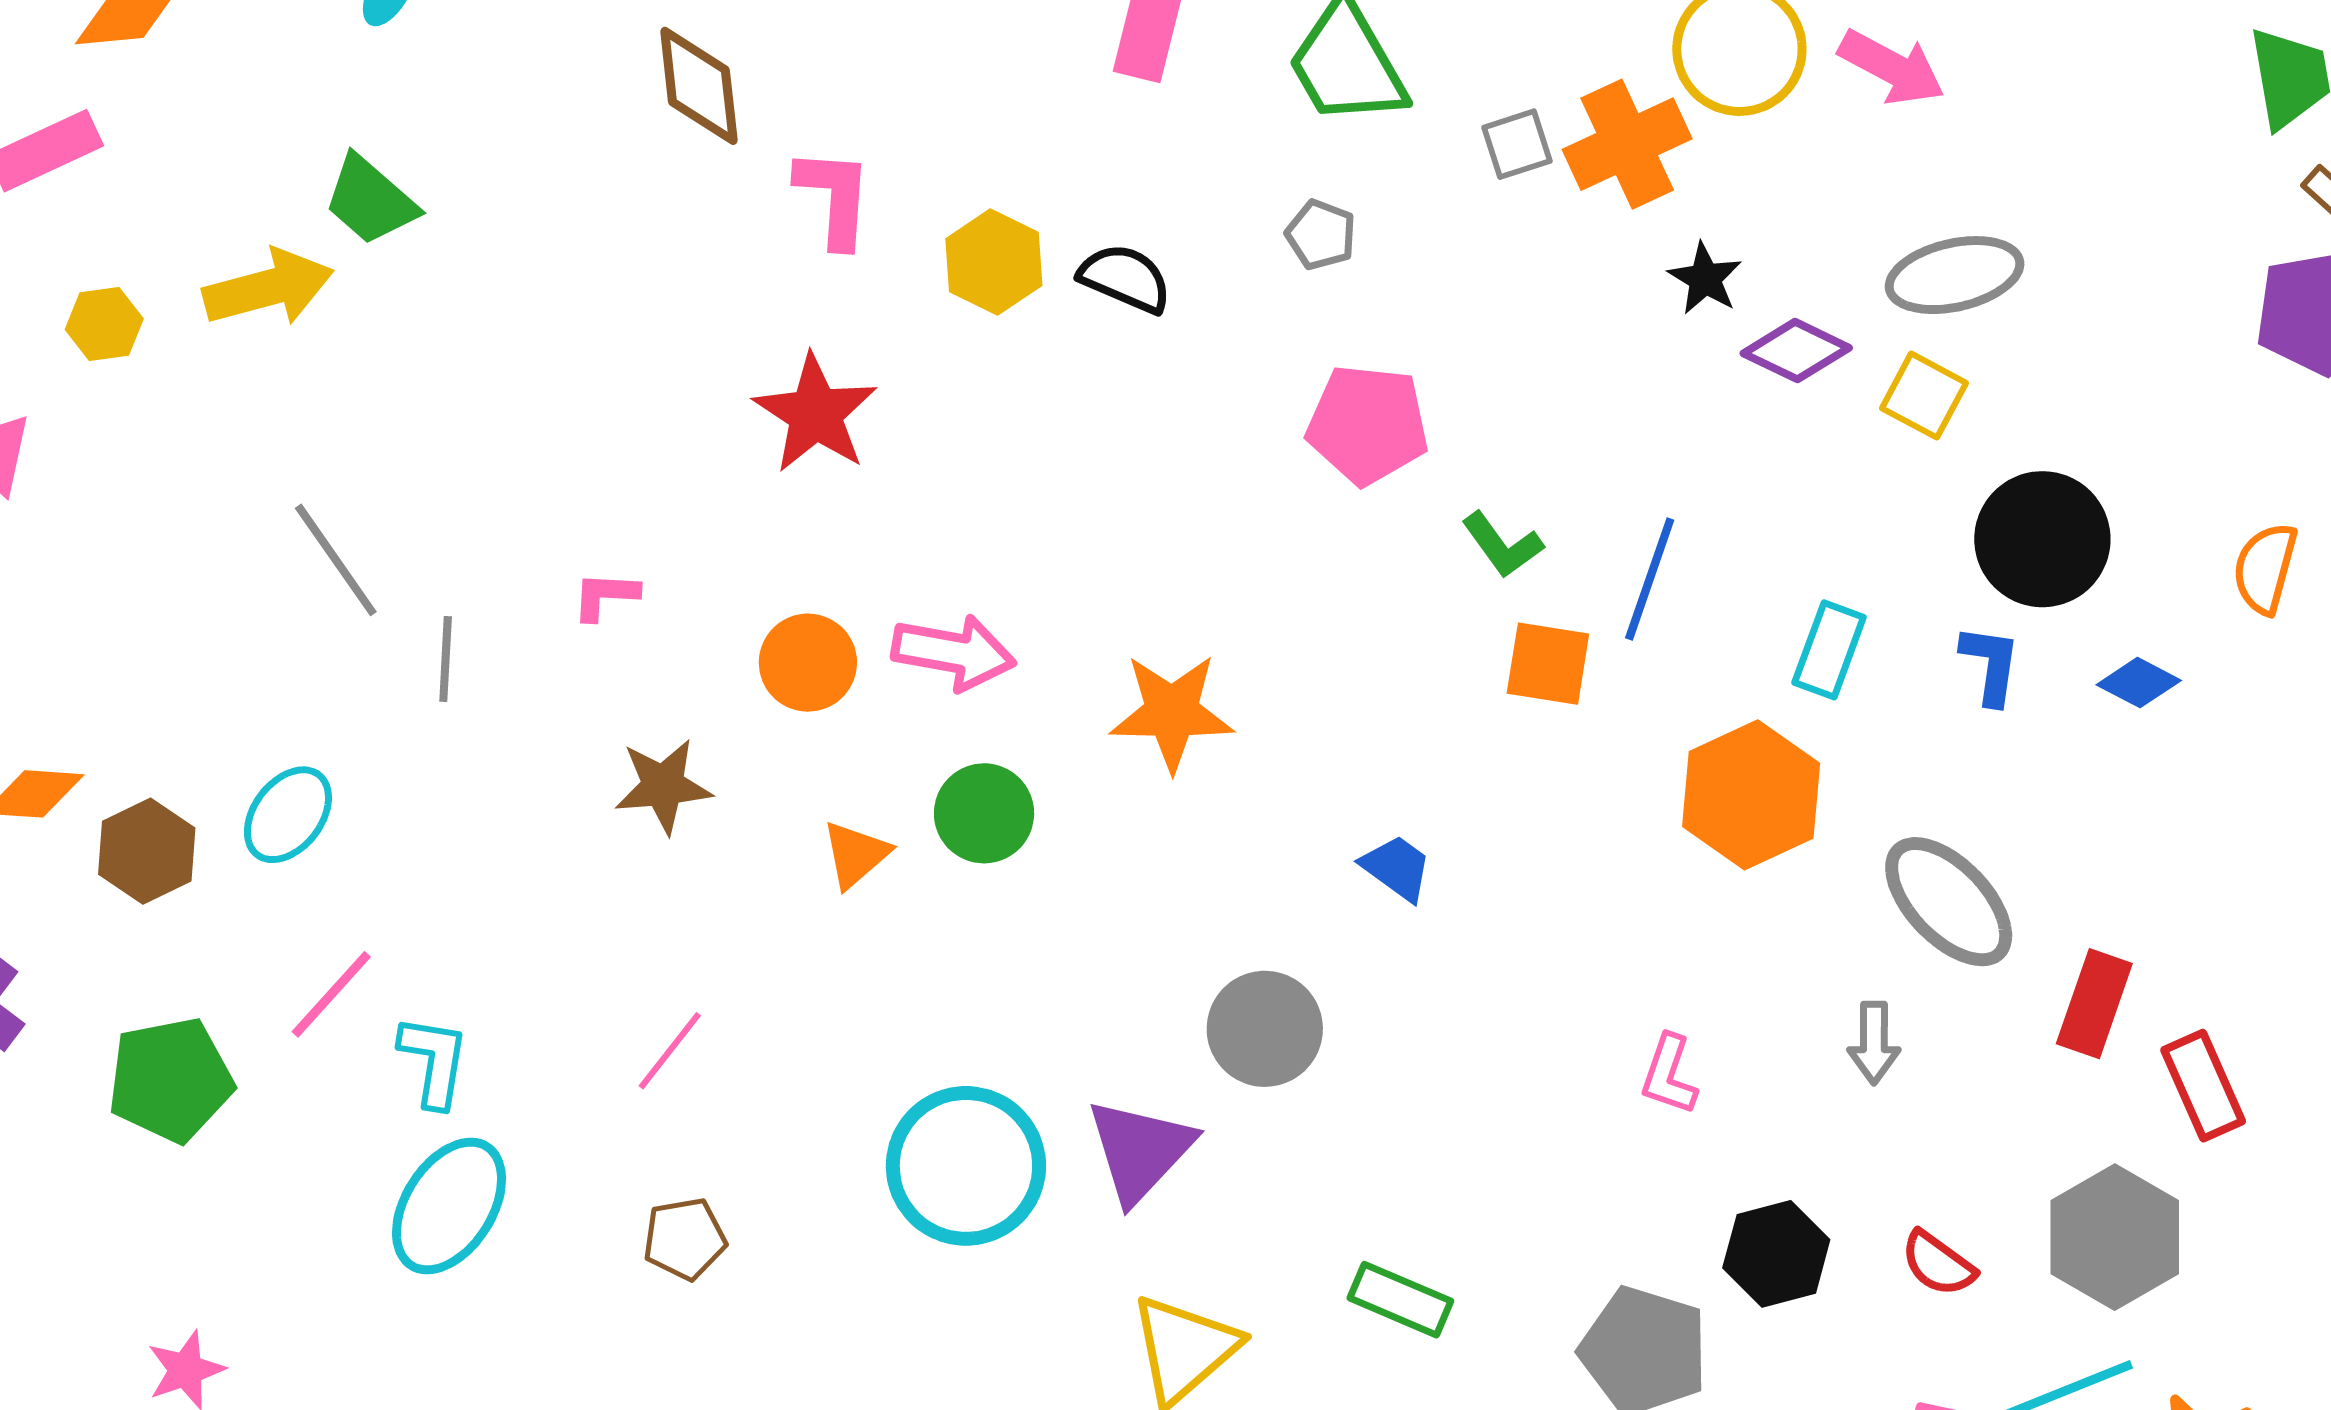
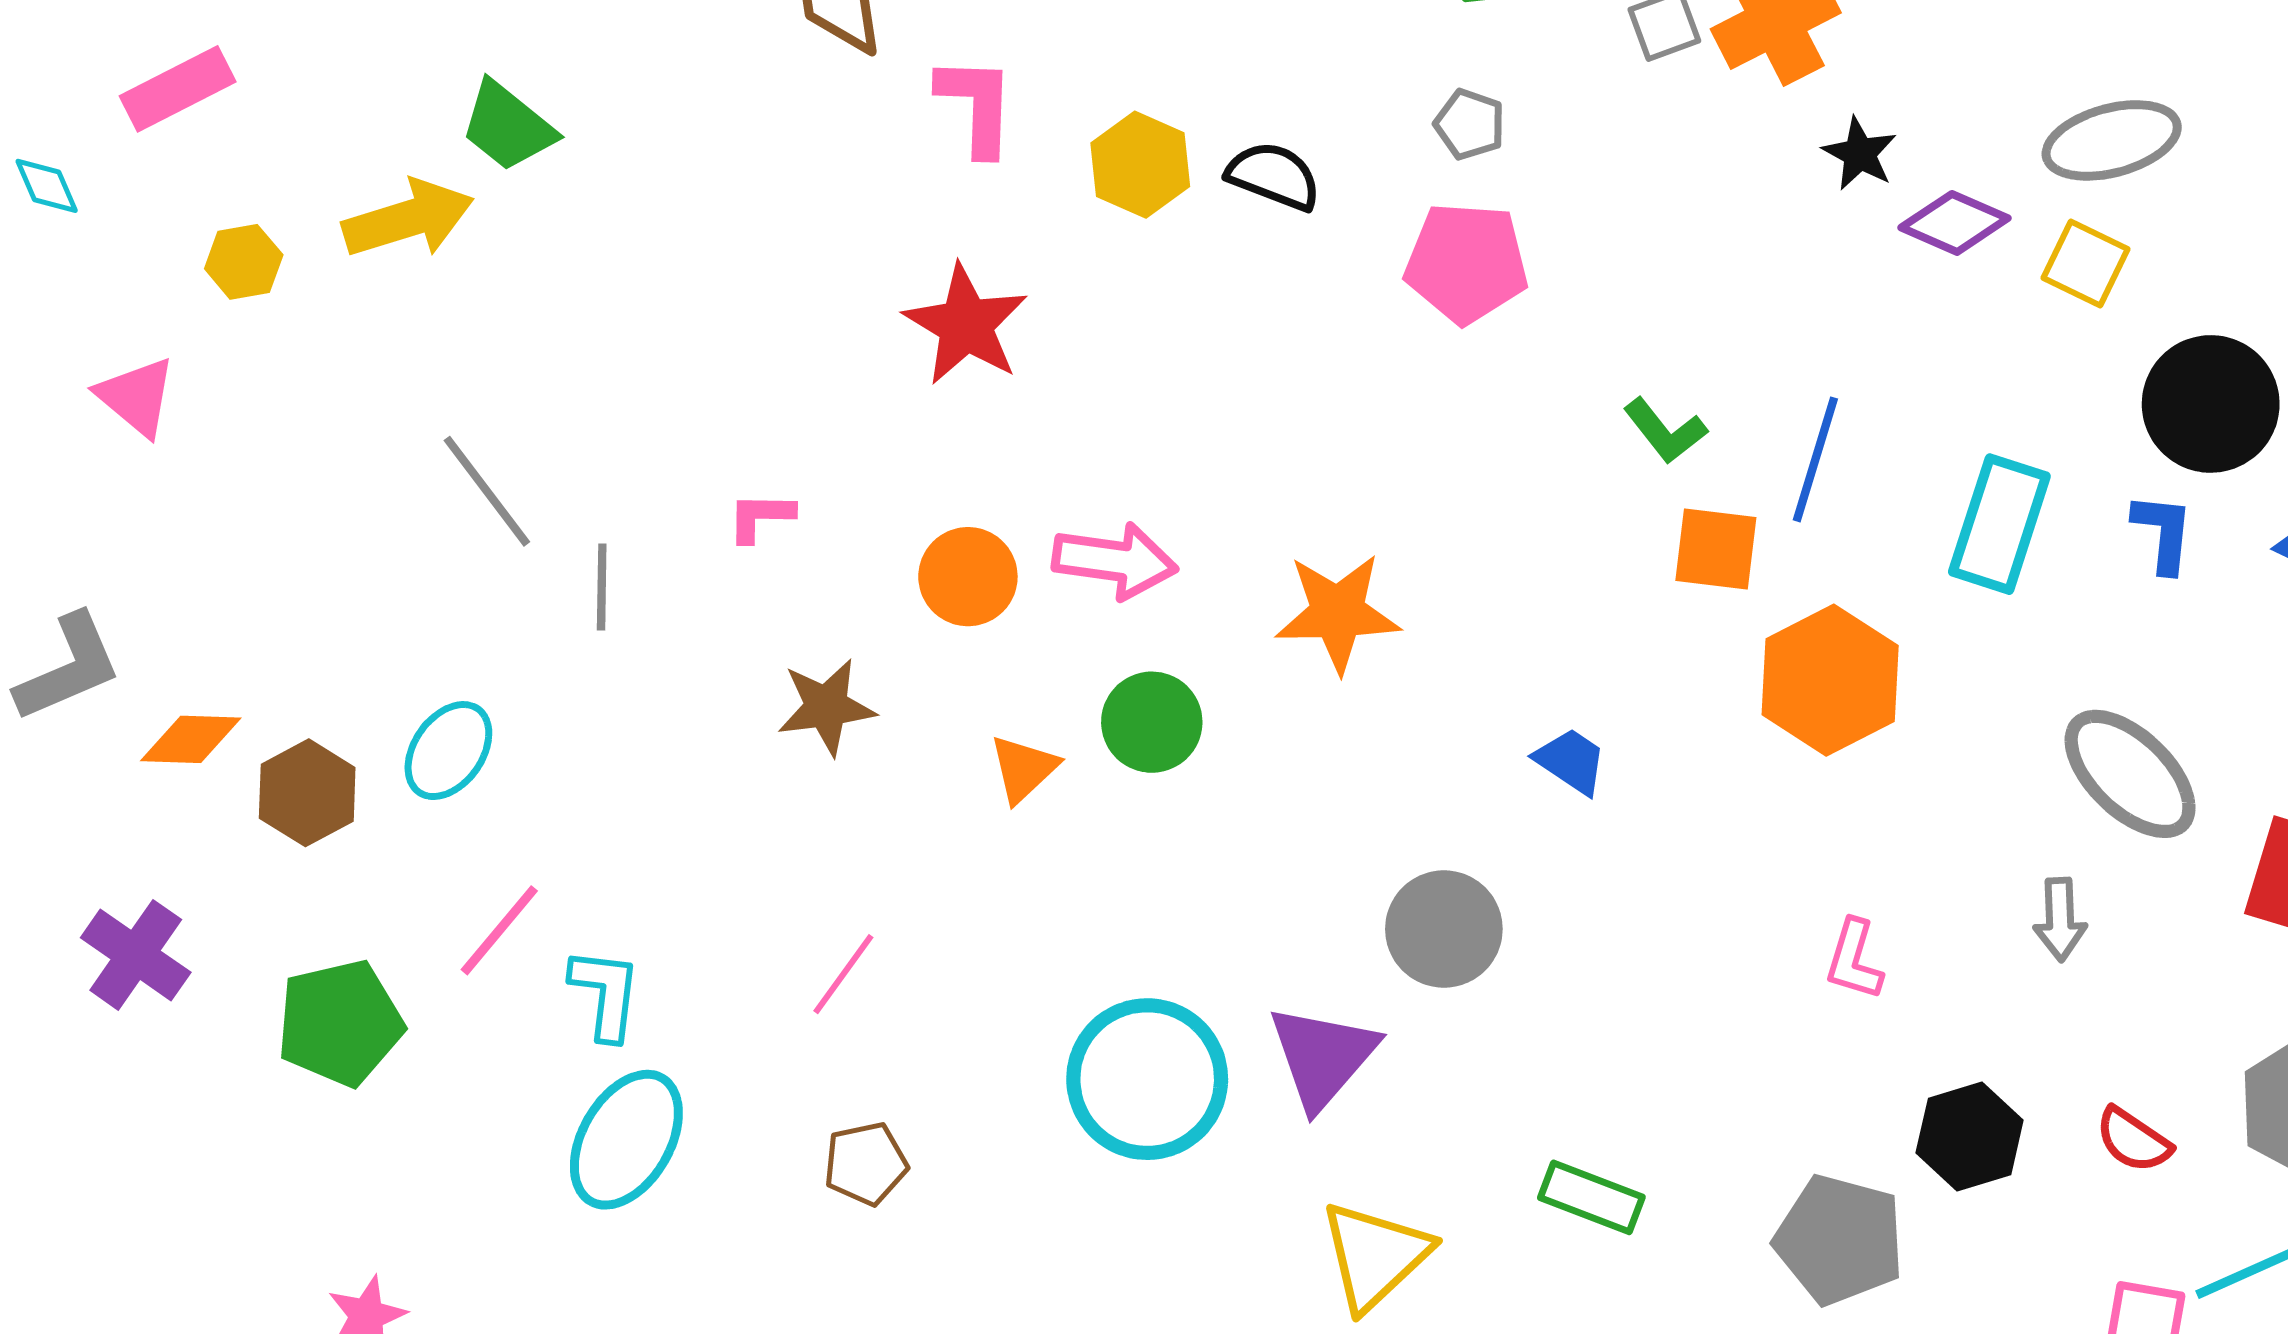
pink pentagon: (1368, 425) -> (1466, 263), moved
cyan rectangle: (1829, 650) -> (1999, 524), size x1.4
orange hexagon: (1751, 795) -> (1830, 680), moved

